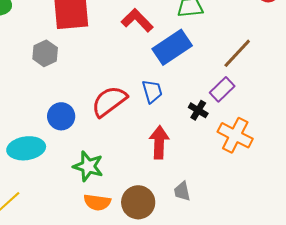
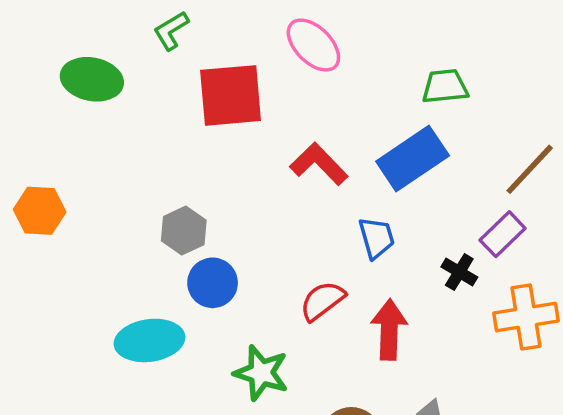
red L-shape: (137, 20) -> (319, 164), moved
gray hexagon: (45, 53) -> (184, 231), moved
red semicircle: (109, 101) -> (322, 301), moved, size x0.7
orange cross: (235, 135) -> (526, 317), turned -36

